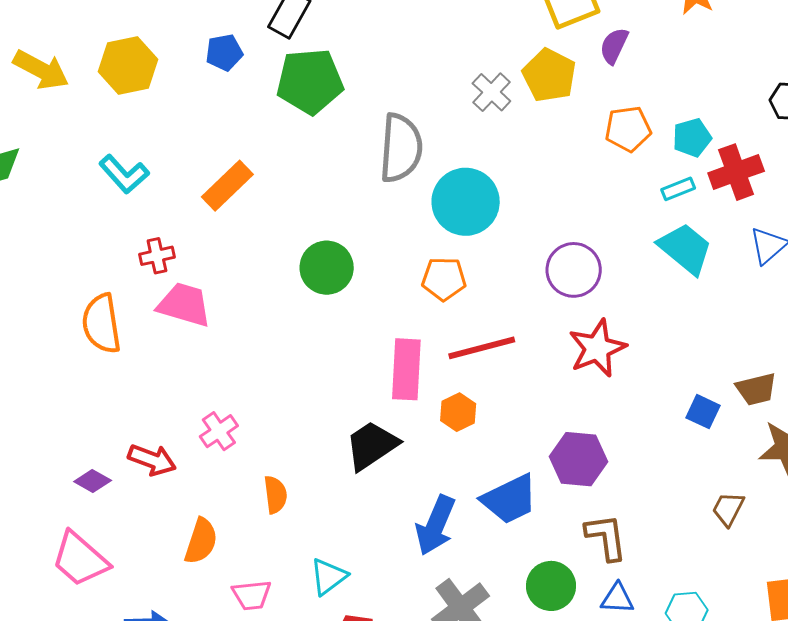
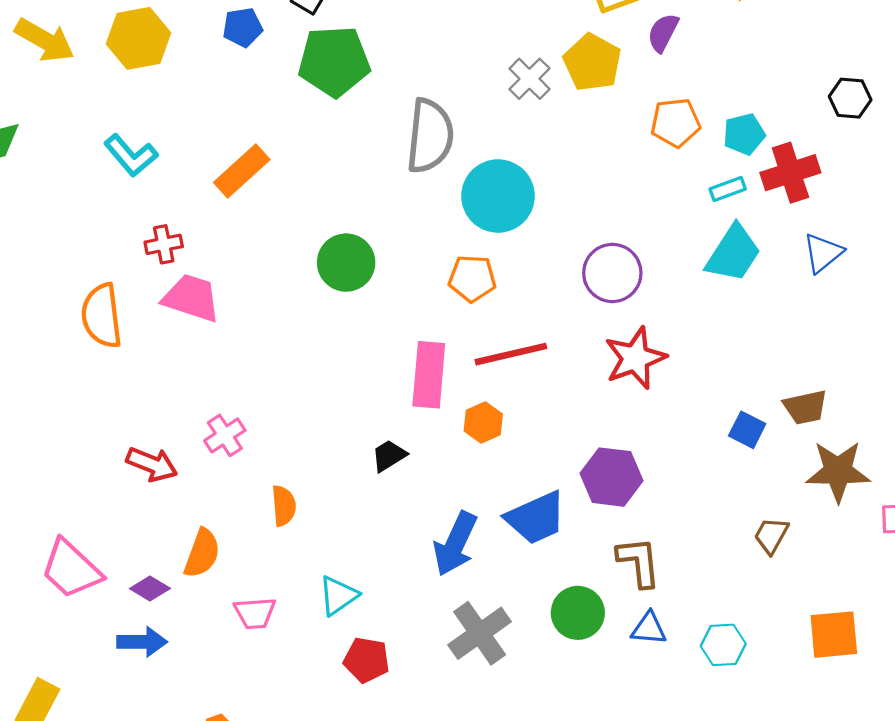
cyan trapezoid: (685, 249) -> (733, 253), turned 82
black trapezoid: (372, 445) -> (389, 456), size x0.6
purple diamond: (93, 481) -> (150, 588), moved

